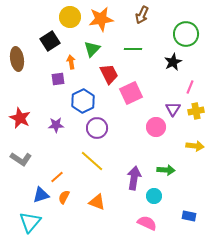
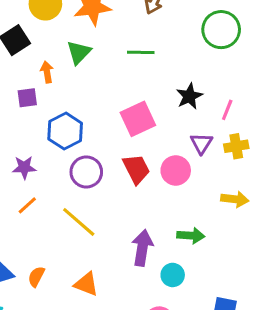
black star: (173, 62) -> (189, 96), moved
red trapezoid: (109, 74) -> (136, 169), moved
orange line: (57, 177) -> (27, 205), moved

